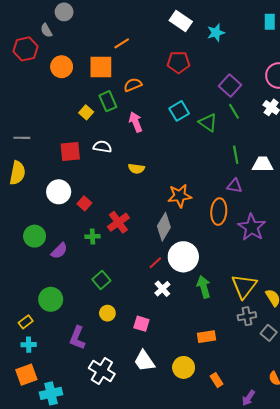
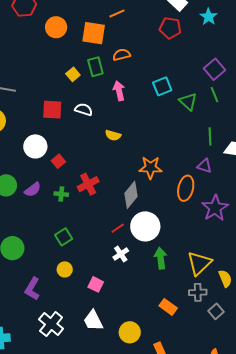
cyan star: (216, 33) -> (209, 17), turned -30
red pentagon: (178, 62) -> (170, 28), moved
purple semicircle: (59, 251) -> (33, 190), moved
orange rectangle: (207, 337) -> (168, 307), moved, turned 36

